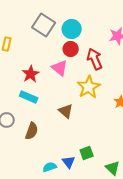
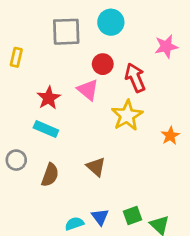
gray square: (44, 25) -> (66, 32), turned -35
cyan circle: (72, 29) -> (111, 22), moved
brown triangle: (66, 111) -> (96, 167), moved
green square: (87, 153) -> (132, 215), moved

